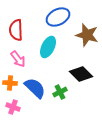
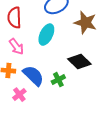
pink cross: (13, 107) -> (19, 95), moved, turned 32

